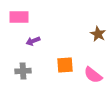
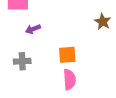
pink semicircle: (93, 75) -> (69, 79), moved, turned -132

